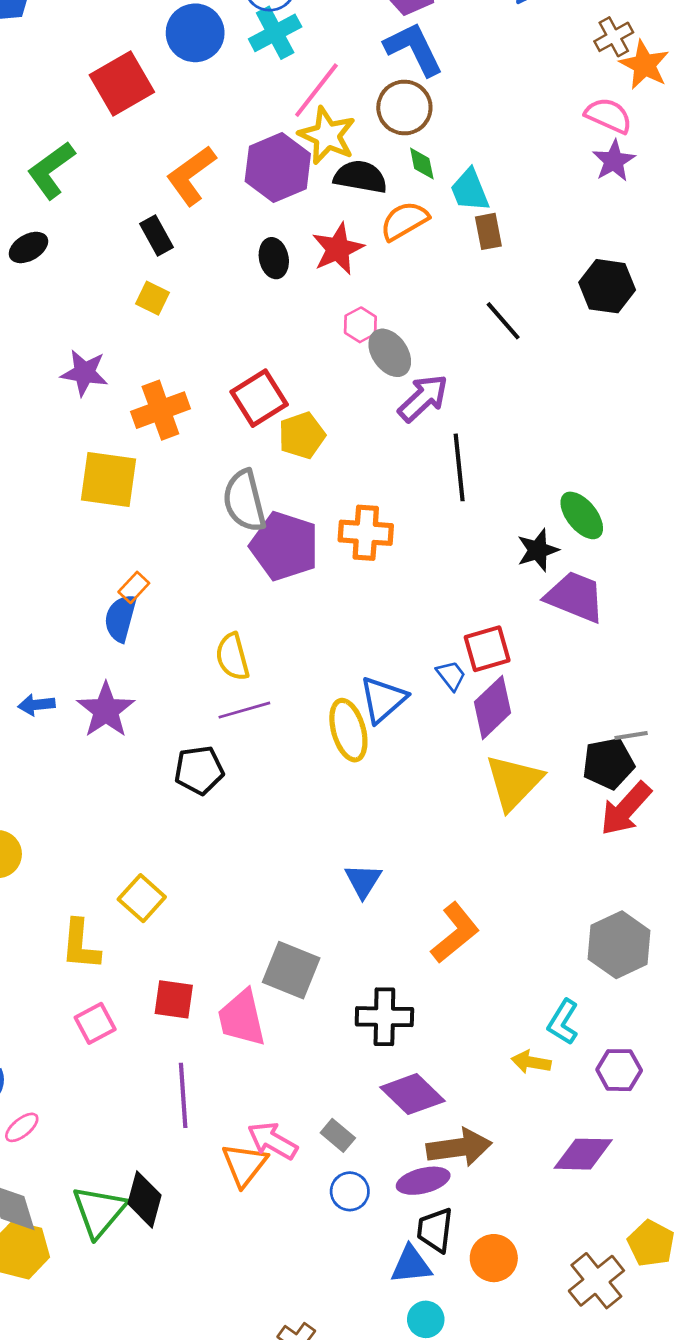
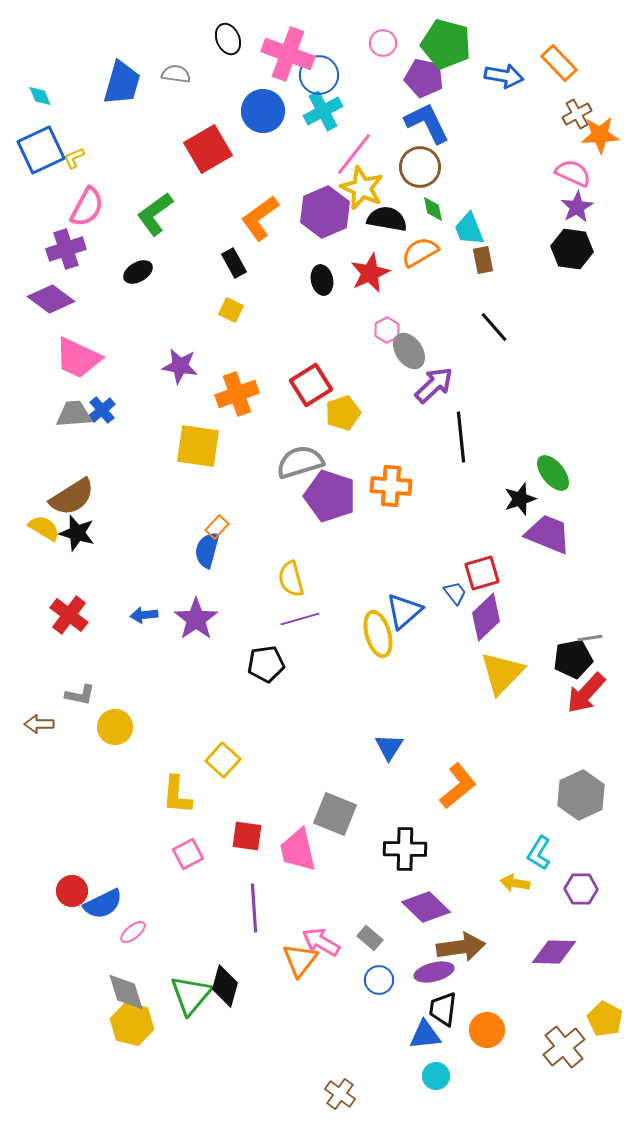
orange star: (644, 65) -> (600, 135), turned -30
black hexagon: (607, 286) -> (572, 249), moved
gray semicircle: (244, 501) -> (300, 462), turned 87

